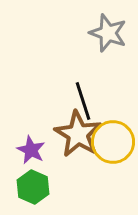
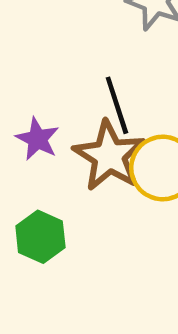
purple star: (31, 150) -> (37, 139), moved

